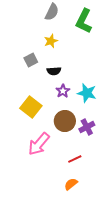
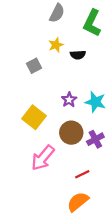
black semicircle: (54, 71) -> (78, 55), moved
orange semicircle: (71, 184) -> (78, 202), size x1.5

